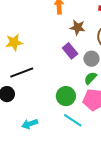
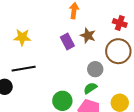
purple rectangle: (70, 51) -> (67, 42), moved

